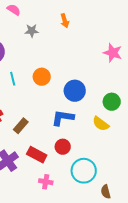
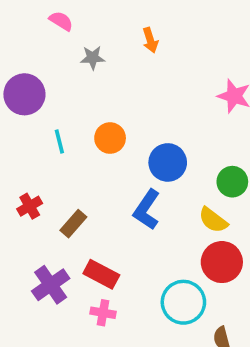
blue L-shape: (63, 118) -> (147, 210), turned -65
red circle: (63, 147) -> (222, 262), moved, size x1.5
pink cross: (46, 182) -> (103, 313), moved

